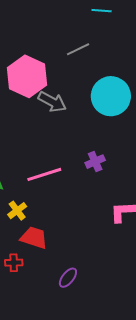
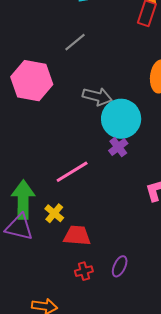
cyan circle: (111, 96) -> (121, 119), moved
gray arrow: (52, 102) -> (97, 97), moved
red cross: (14, 263) -> (84, 271), moved

